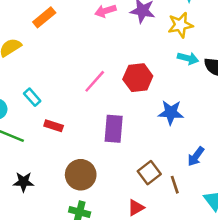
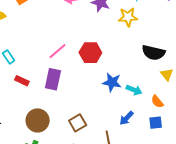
cyan arrow: (188, 58) -> (134, 90), moved
purple rectangle: (114, 129) -> (53, 79), moved
brown square: (149, 173) -> (78, 123), moved

